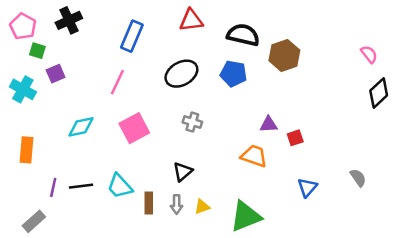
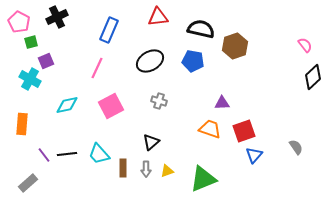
green square: (37, 51) -> (31, 42), turned -32
cyan cross: (23, 89) -> (30, 79), moved
red square: (295, 138) -> (244, 131), moved, size x1.6
purple line: (53, 187) -> (44, 155), turned -49

